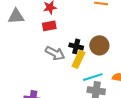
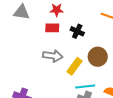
black cross: (76, 46) -> (77, 31), moved
gray arrow: (55, 53) -> (53, 56), turned -30

